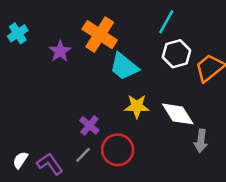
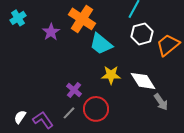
gray arrow: (201, 141) -> (161, 102), turned -42

